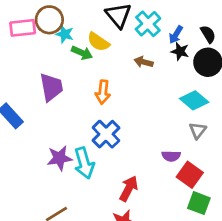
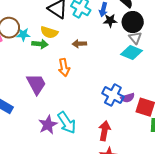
brown arrow: (144, 62) -> (79, 44), moved
purple trapezoid: (51, 87) -> (36, 84), moved
gray triangle: (198, 130) -> (135, 38), moved
blue cross: (106, 134) -> (113, 95), moved

